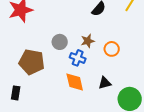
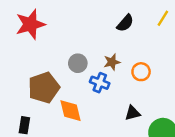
brown pentagon: (32, 62) -> (44, 88), turned -30
orange diamond: (75, 82) -> (71, 111), moved

